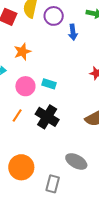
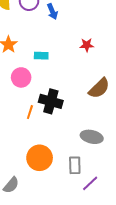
cyan rectangle: (49, 84) -> (41, 56), moved
orange line: (17, 115) -> (30, 112), moved

